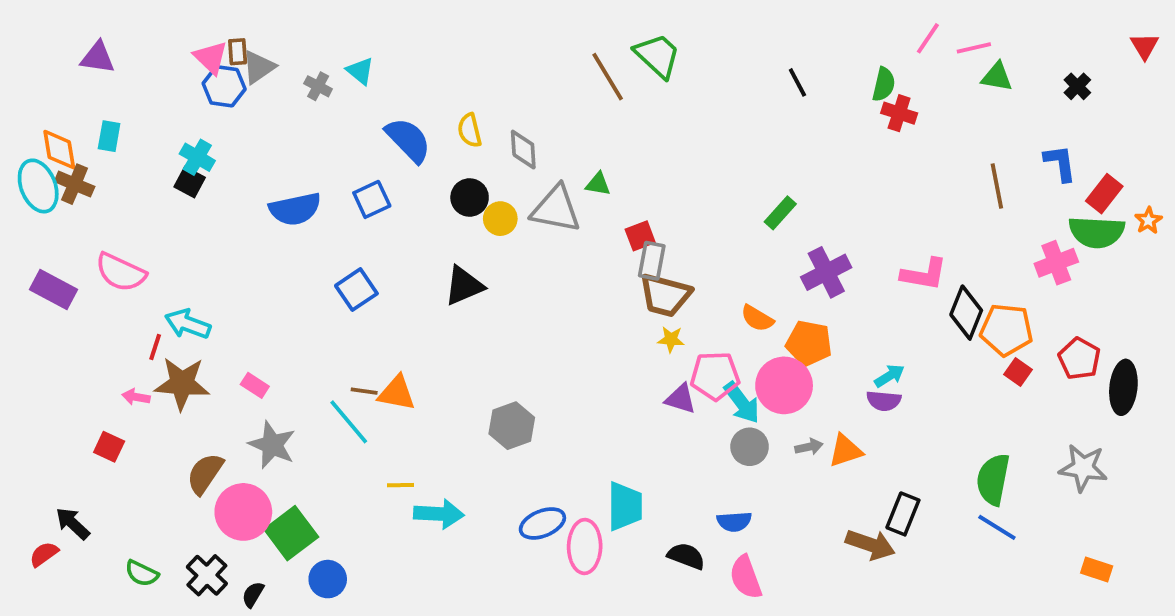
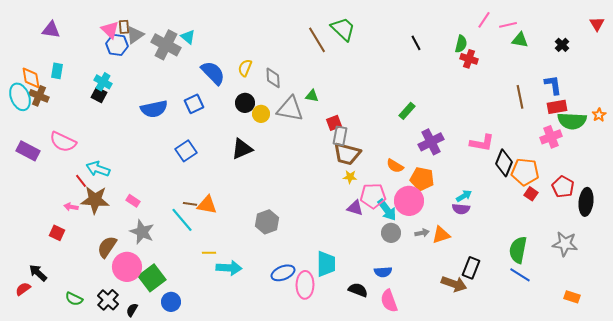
gray cross: (318, 86) -> (166, 45), size x2.0
yellow semicircle: (470, 130) -> (245, 68), turned 36
red rectangle: (1104, 194) -> (557, 107), moved, turned 42
red line: (155, 347) -> (81, 181), turned -56

